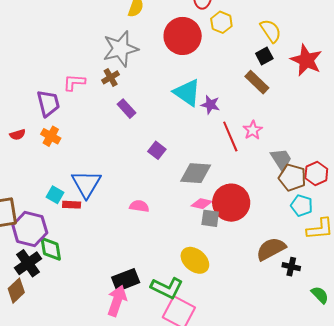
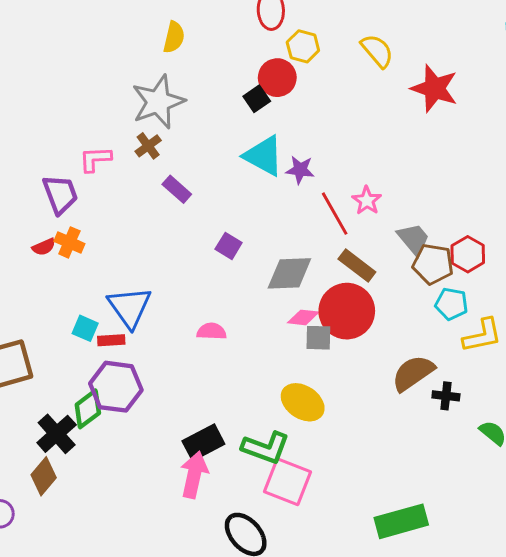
red circle: (183, 36) -> (277, 78), moved, size x0.7
black square: (264, 56) -> (257, 99), moved
brown rectangle: (257, 82) -> (357, 266), moved
red semicircle: (18, 135) -> (44, 247), moved
purple hexagon: (30, 229) -> (116, 387), moved
green diamond: (51, 249) -> (88, 409), turned 68

